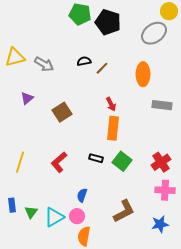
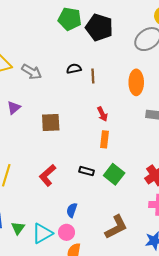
brown line: (102, 68) -> (93, 76), turned -48
brown square: (62, 112) -> (51, 122), turned 30
orange rectangle: (113, 128) -> (105, 139), size x0.7

